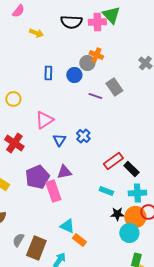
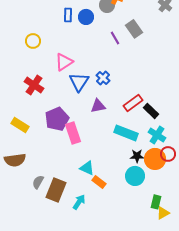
blue circle: (74, 75) -> (86, 17), moved
purple line: (95, 96) -> (115, 38), turned 40
blue triangle: (59, 140) -> (79, 82), size x1.5
purple triangle: (64, 172) -> (98, 106), moved
cyan rectangle: (106, 191) -> (126, 133), size x1.6
cyan cross: (137, 193) -> (157, 135), turned 36
cyan circle: (129, 233) -> (135, 176), moved

